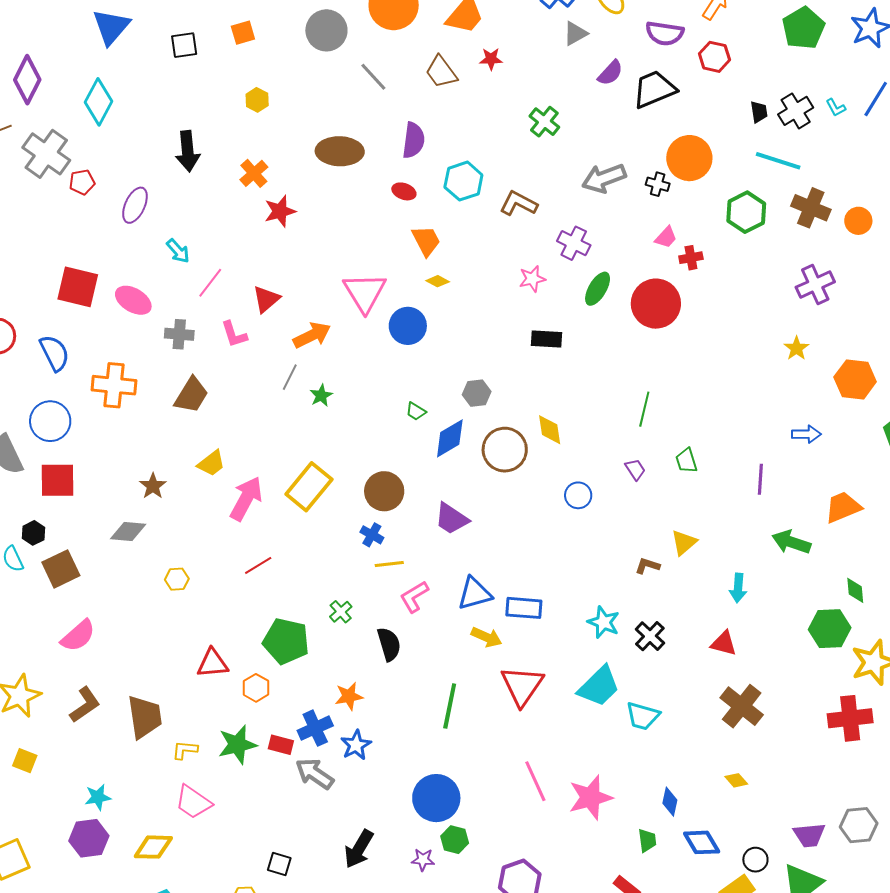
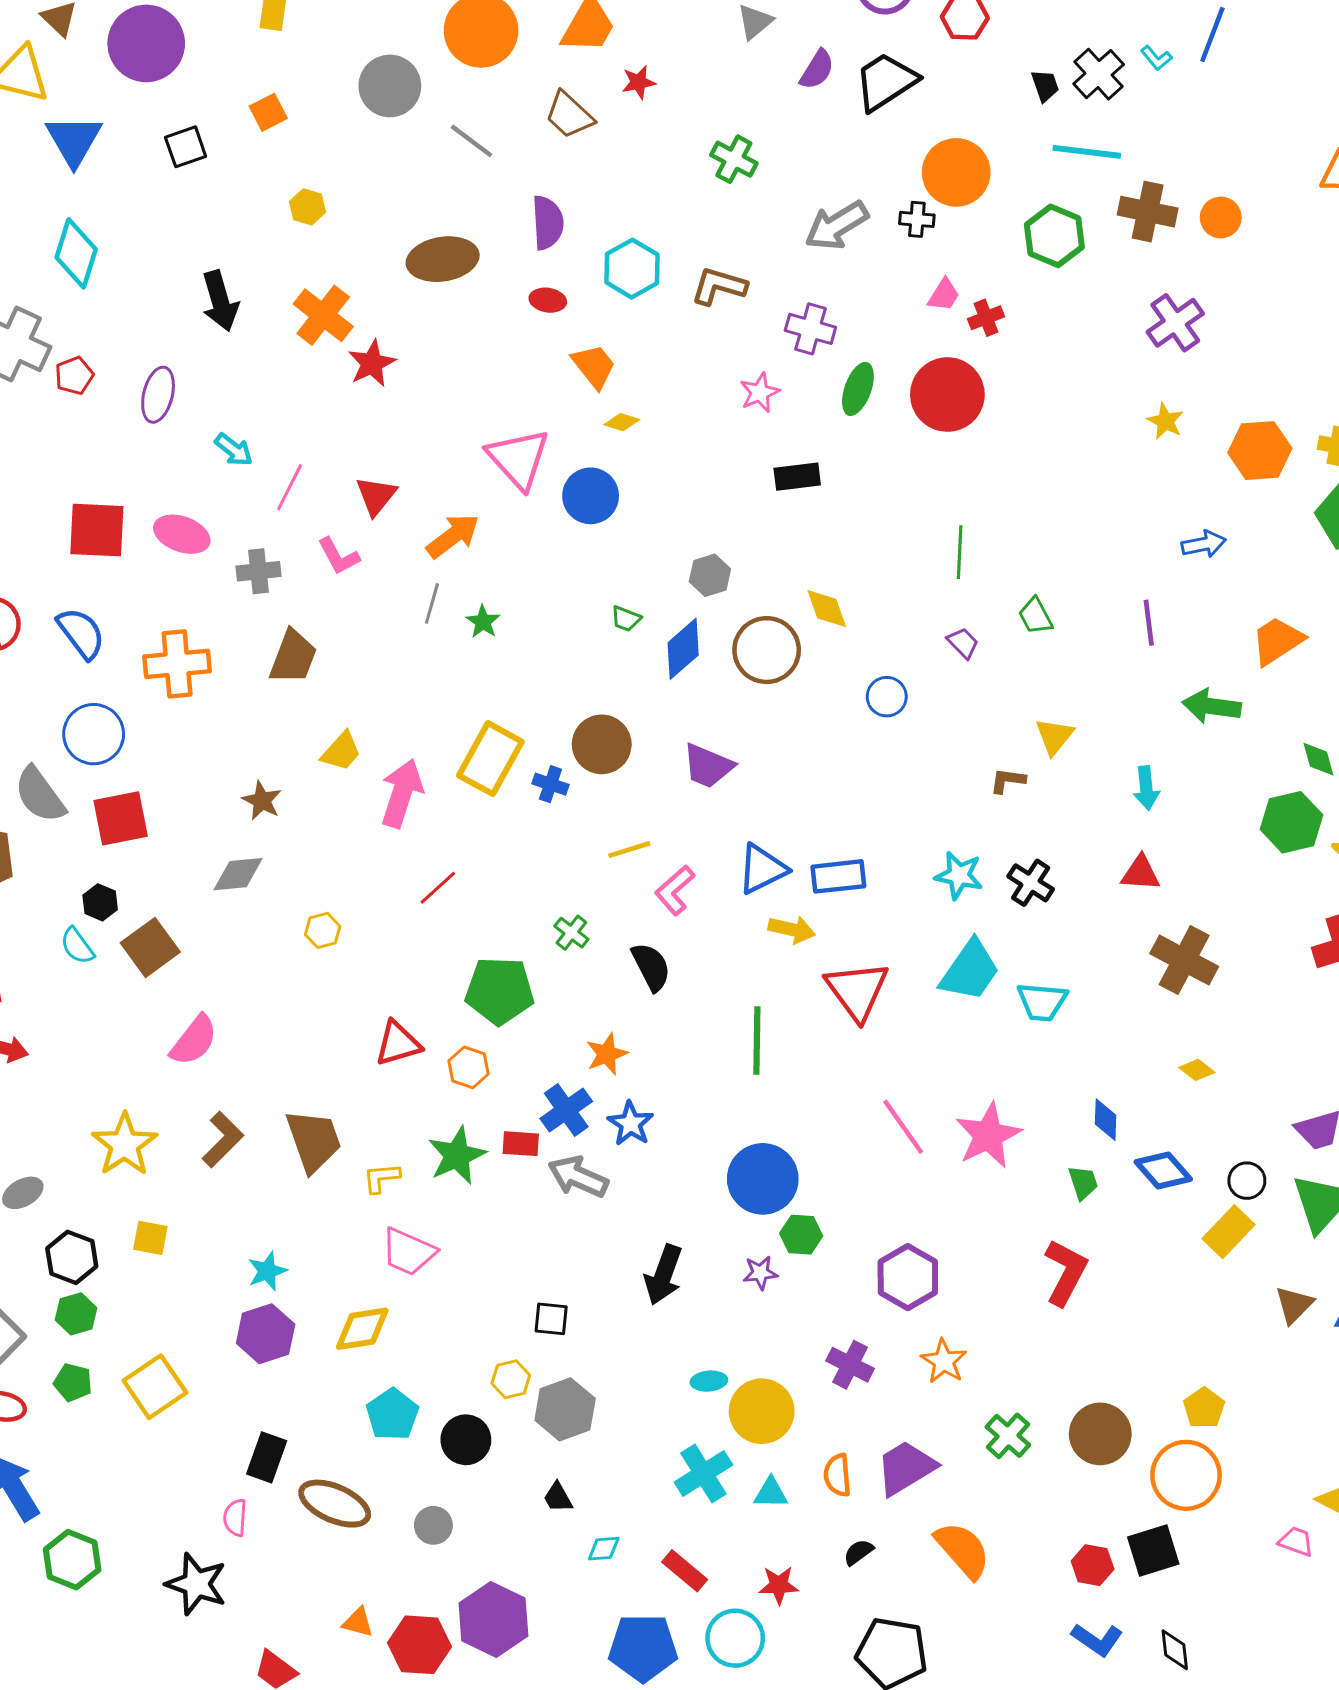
orange cross: (254, 173) -> (323, 315), size x1.4
blue cross: (372, 535) -> (550, 784), moved

